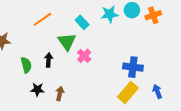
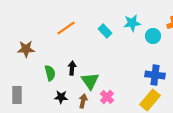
cyan circle: (132, 10) -> (153, 36), moved
green triangle: (67, 42) -> (90, 81), moved
pink cross: (84, 56) -> (107, 97), moved

